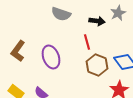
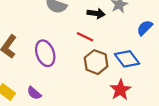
red line: (87, 42) -> (85, 37), turned -49

